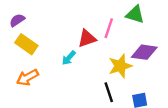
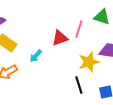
cyan arrow: (69, 58) -> (36, 56), moved

